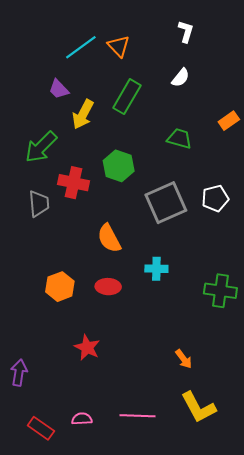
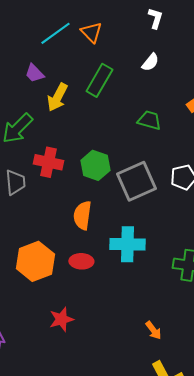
green hexagon: (119, 166) -> (95, 165), moved
orange semicircle: (109, 238) -> (82, 215), turned 36
cyan cross: (156, 269) -> (127, 244), size x1.6
orange hexagon: (60, 287) -> (35, 261), size x1.4
red star: (87, 347) -> (61, 319), turned 30

